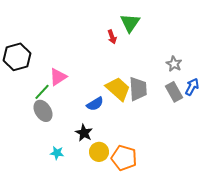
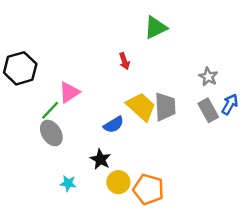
green triangle: (130, 23) -> (156, 28), turned 30
red arrow: (112, 37) -> (124, 61), moved

